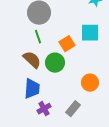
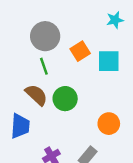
orange square: (67, 44) -> (80, 51), moved
blue trapezoid: (32, 89) -> (20, 126), moved

